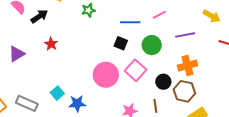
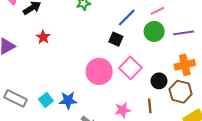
blue line: (130, 22) -> (127, 18), turned -48
green circle: (152, 45) -> (154, 31), moved
cyan square: (57, 93) -> (46, 100), moved

